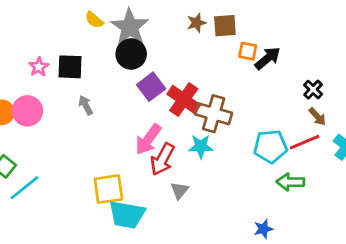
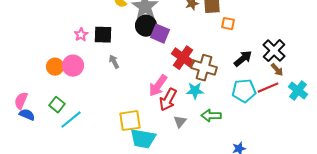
black arrow: (268, 58) -> (243, 59), moved
purple square: (151, 87) -> (160, 34), moved, turned -30
black cross: (313, 90) -> (274, 51), size x1.6
green arrow: (290, 182) -> (211, 116), moved

